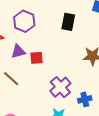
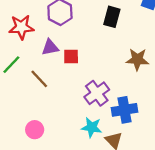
blue cross: (85, 99) -> (124, 110), size x1.5

